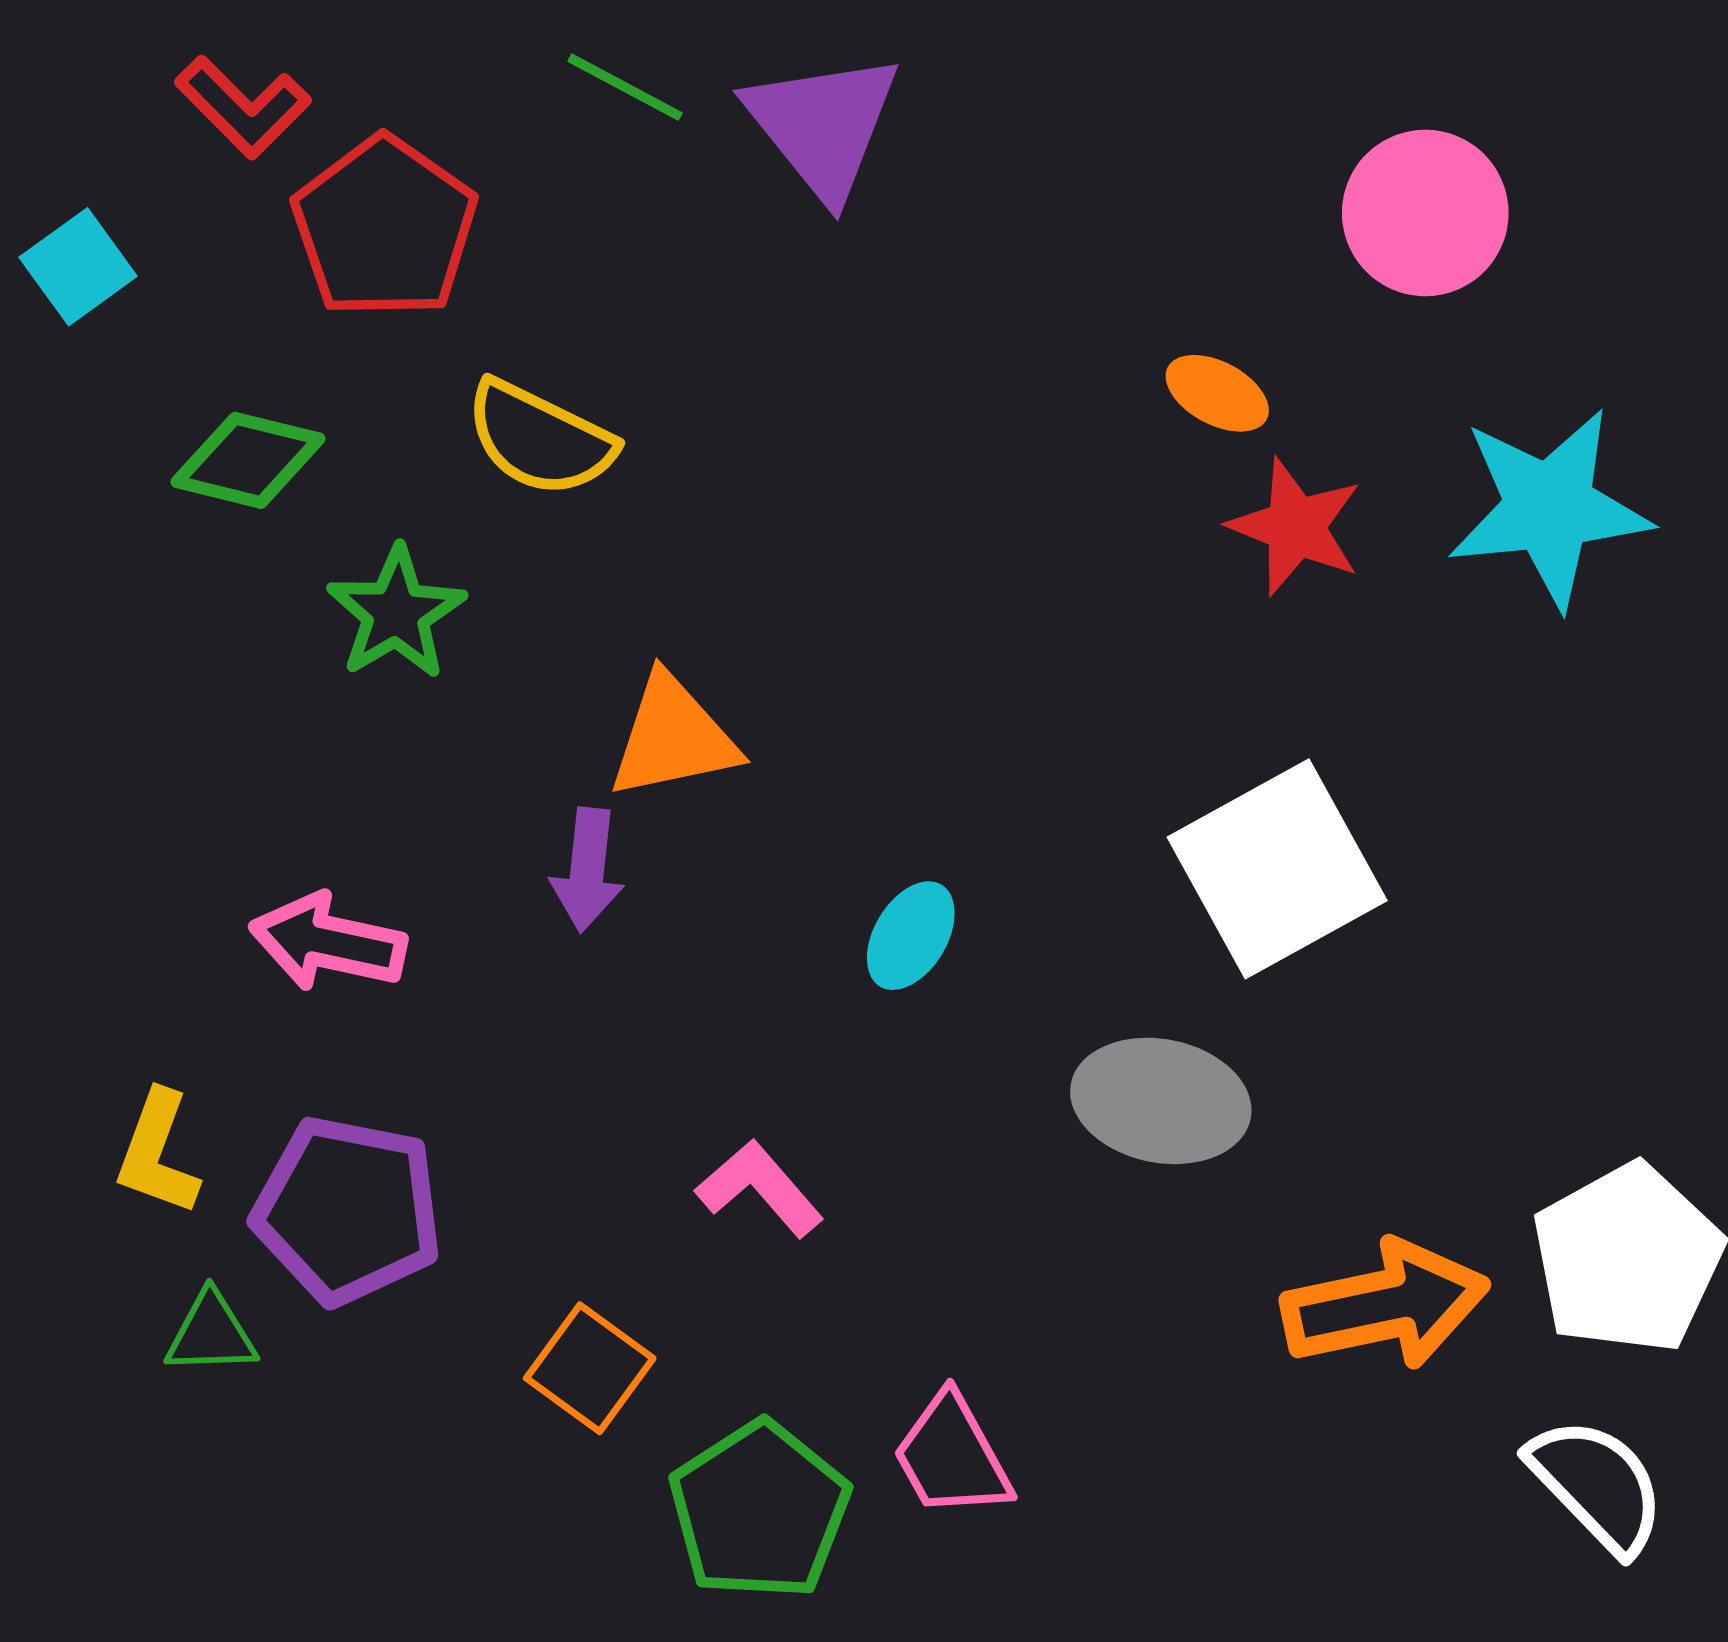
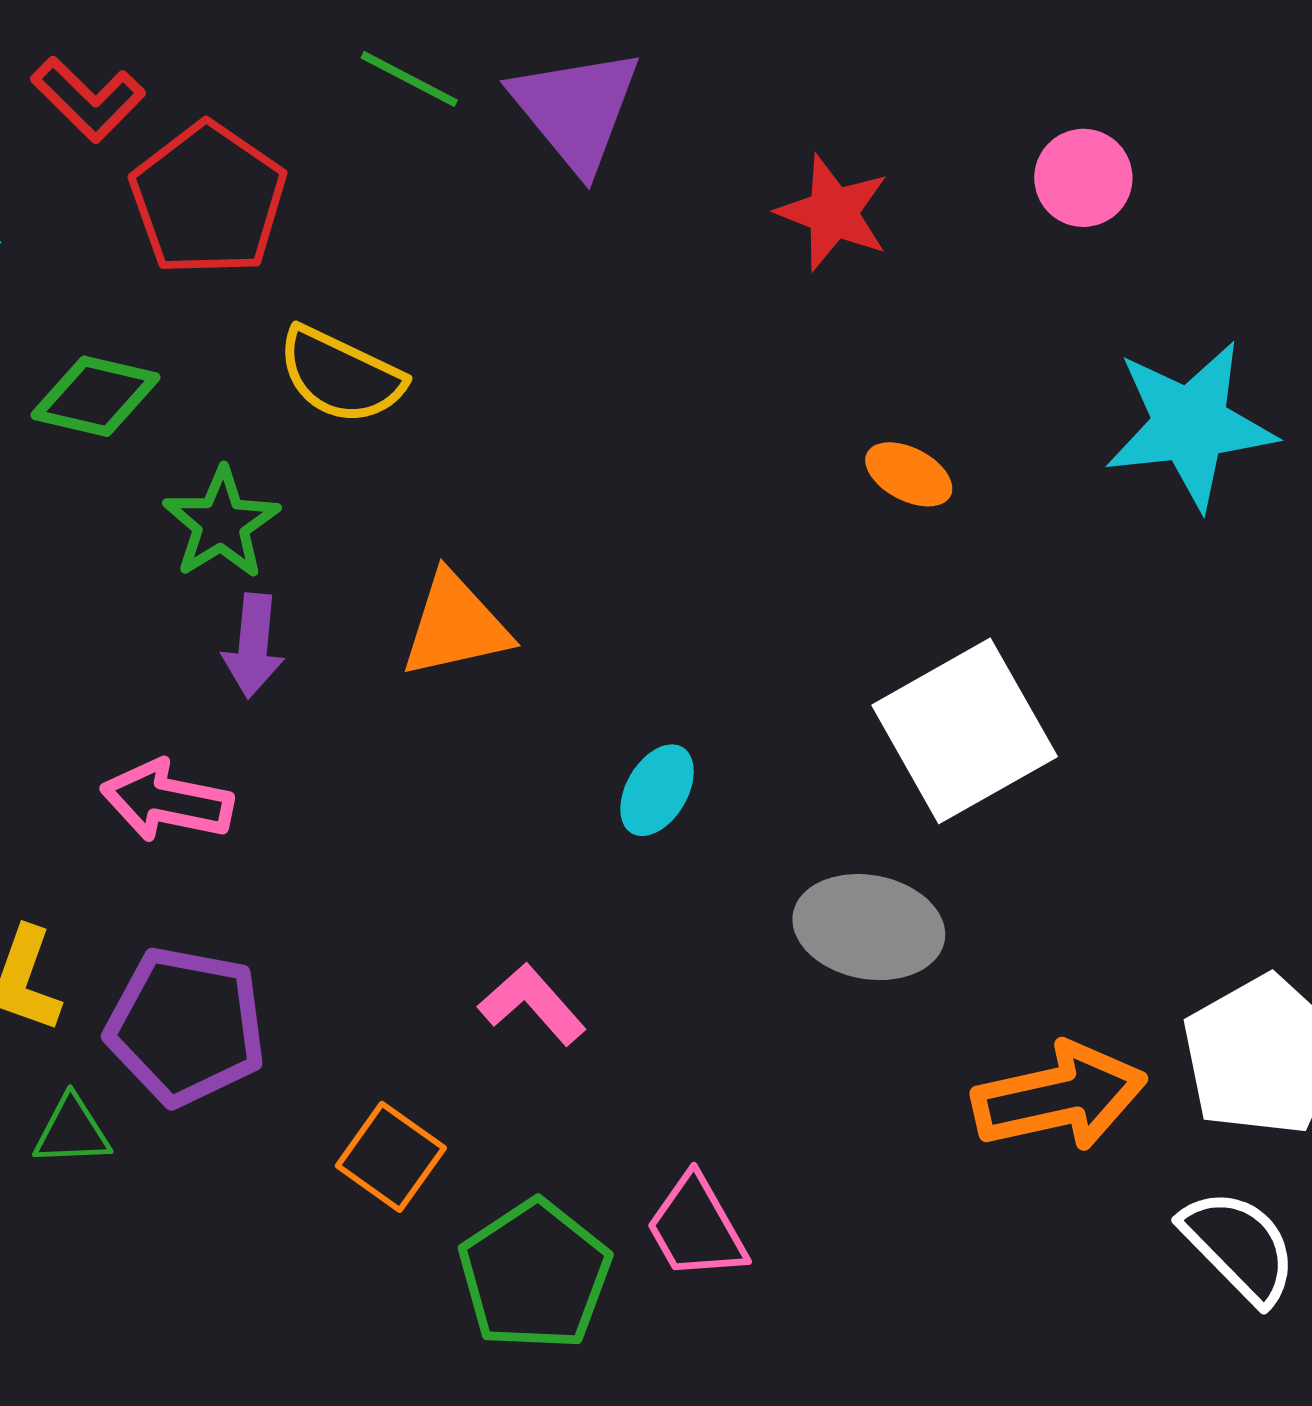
pink circle: (1425, 213) -> (1083, 178), size x0.7
orange ellipse: (1217, 393) -> (909, 474), moved
red star: (1296, 527) -> (833, 213), moved
purple arrow: (587, 870) -> (253, 646), moved

